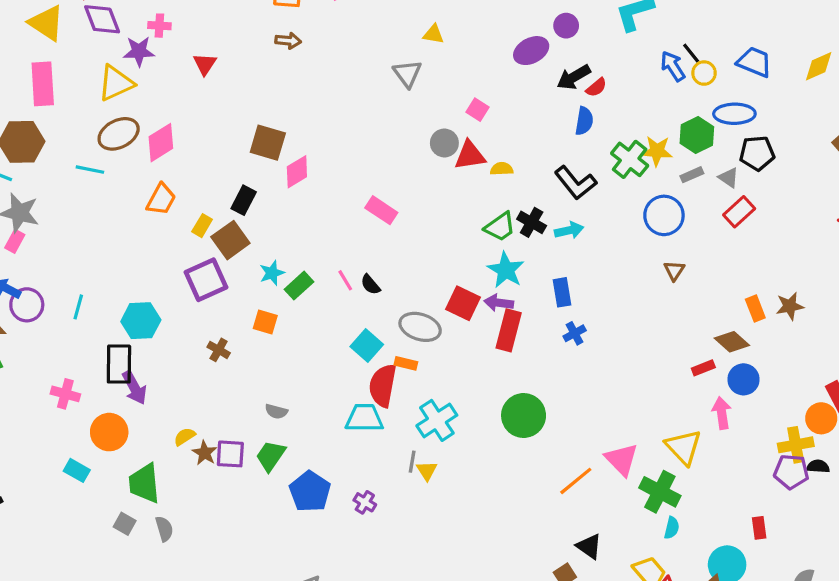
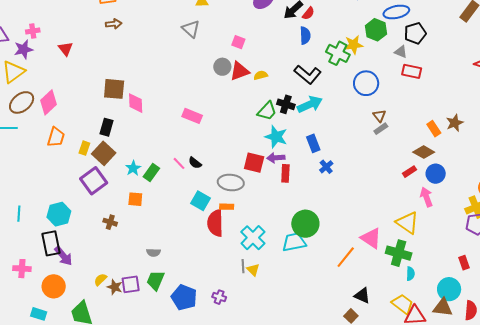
pink diamond: (297, 172) -> (136, 103), turned -50
gray rectangle: (692, 175) -> (381, 129), moved
red rectangle: (739, 212) -> (412, 71), turned 66
cyan arrow: (569, 230) -> (310, 104), size x1.4
red rectangle: (509, 330) -> (285, 173), size x0.7
cyan trapezoid: (364, 418) -> (294, 242), moved

